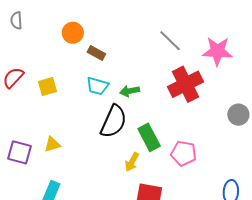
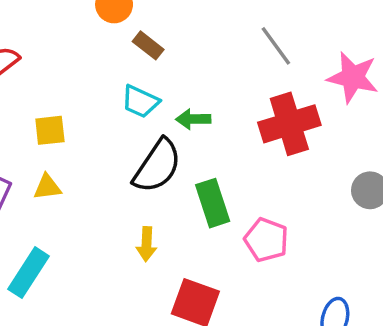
yellow square: (47, 87) -> (50, 130), moved
yellow arrow: (132, 162) -> (146, 244), moved, turned -36

